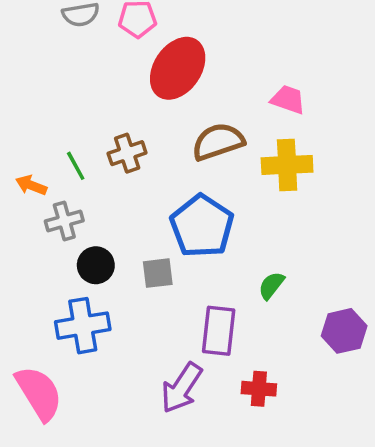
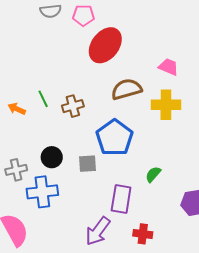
brown cross: (127, 153) -> (73, 106), moved
gray cross: (64, 221) -> (16, 170), moved

